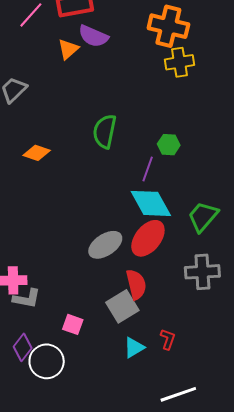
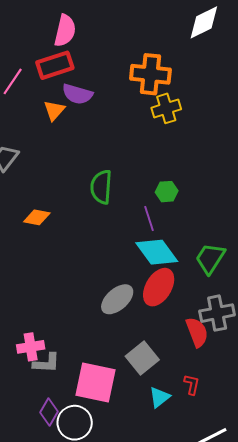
purple line: (148, 169) -> (149, 218), turned -30
red semicircle: (136, 284) -> (197, 332), moved
pink square: (73, 324) -> (96, 383), size x2.0

